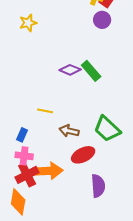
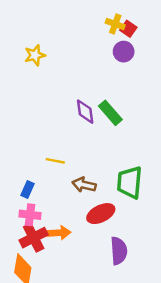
purple diamond: (70, 70) -> (85, 112), turned 60
green trapezoid: (107, 129) -> (130, 182), turned 52
orange arrow: (48, 171) -> (59, 233), size x0.7

